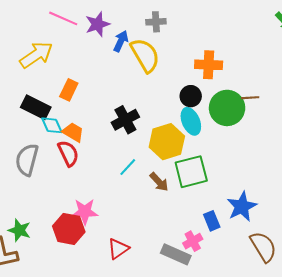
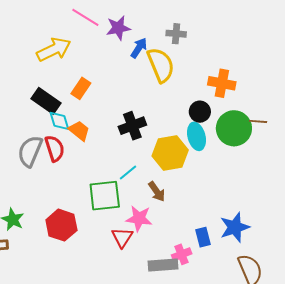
red semicircle: (68, 153) -> (55, 148), moved
green square: (191, 172) -> (105, 196), moved
pink star: (85, 212) -> (139, 218), moved
red triangle: (118, 249) -> (122, 237), moved, turned -30
gray rectangle: (176, 254) -> (163, 265), turned -36

